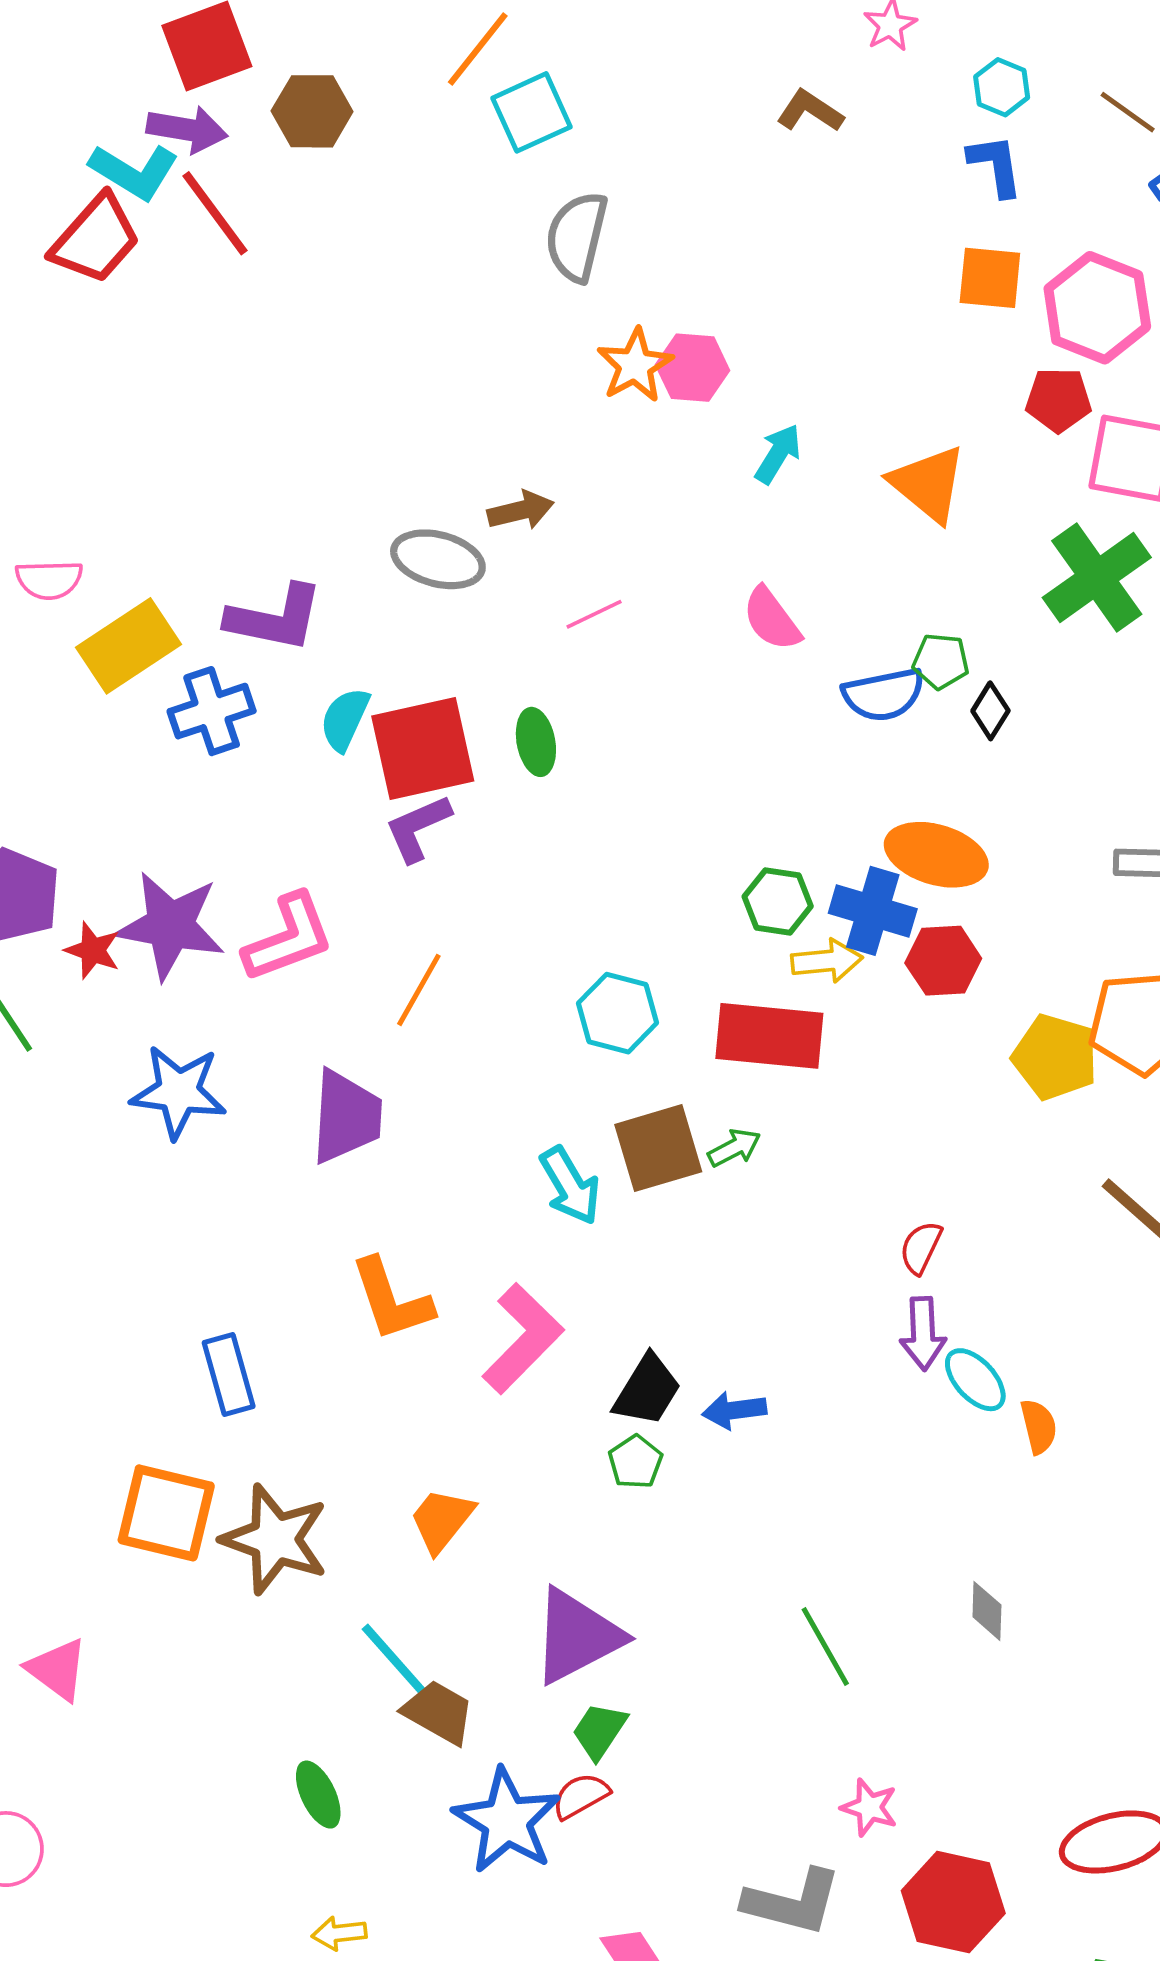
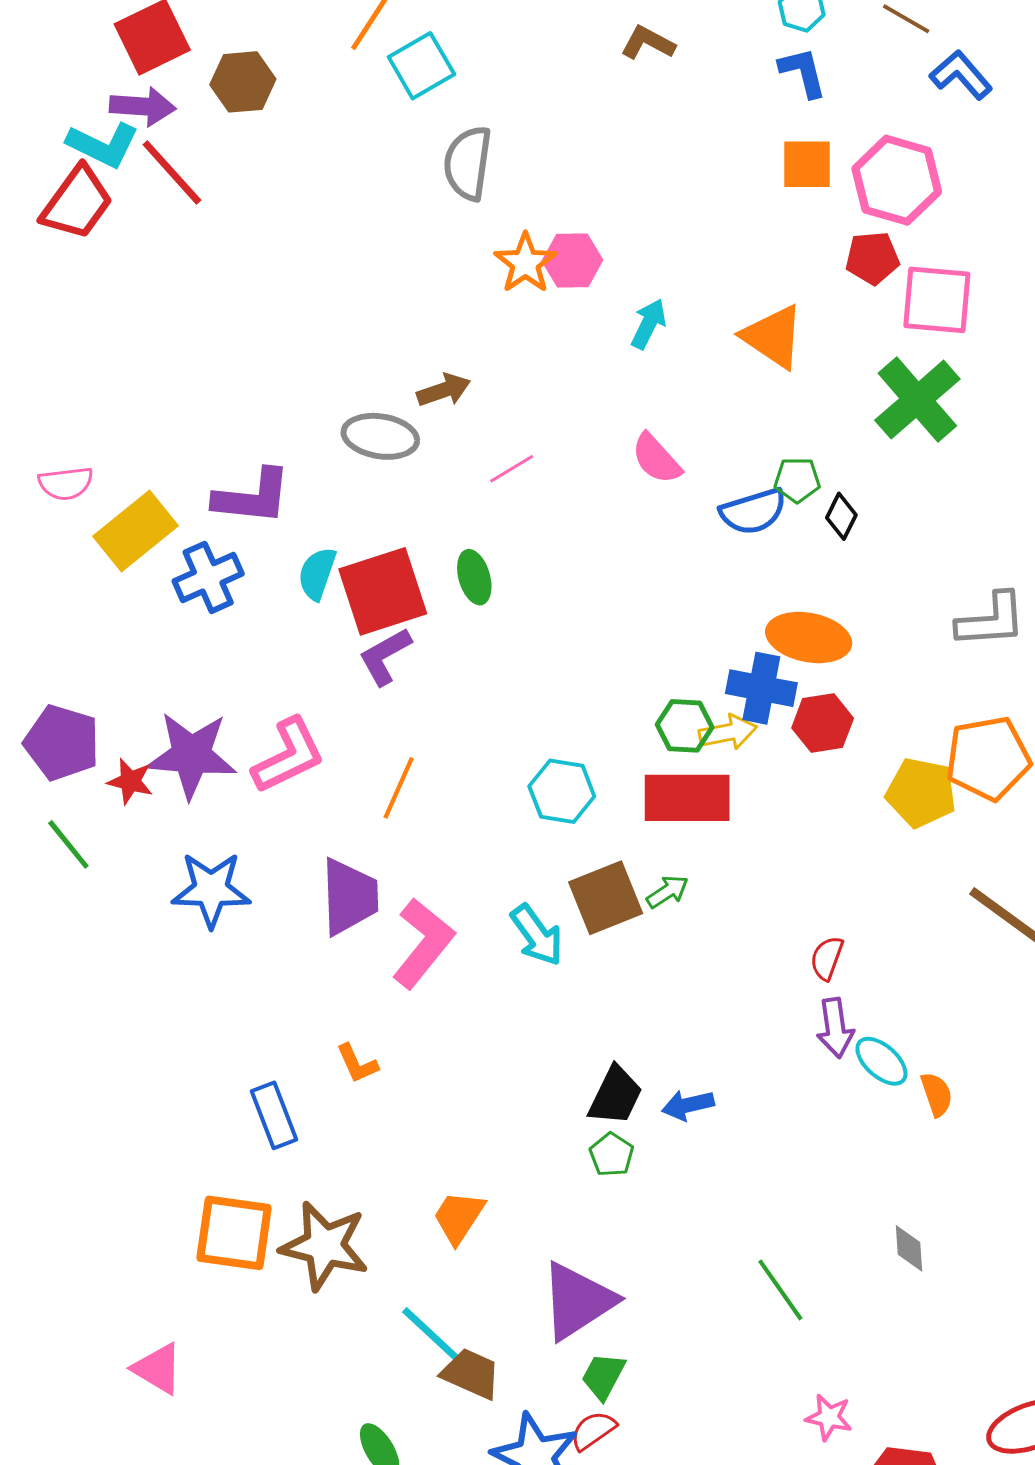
green hexagon: (778, 901) -> (685, 726), moved
orange L-shape: (391, 1300) -> (357, 1064), moved, size x0.6
pink L-shape: (523, 1338) -> (423, 943), moved

